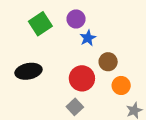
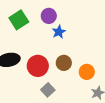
brown circle: (108, 62) -> (64, 63), moved
red circle: (82, 78) -> (38, 66), moved

